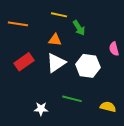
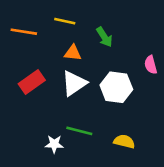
yellow line: (59, 15) -> (65, 21), moved
green line: (72, 99) -> (79, 131), moved
yellow semicircle: (108, 107) -> (124, 141), moved

